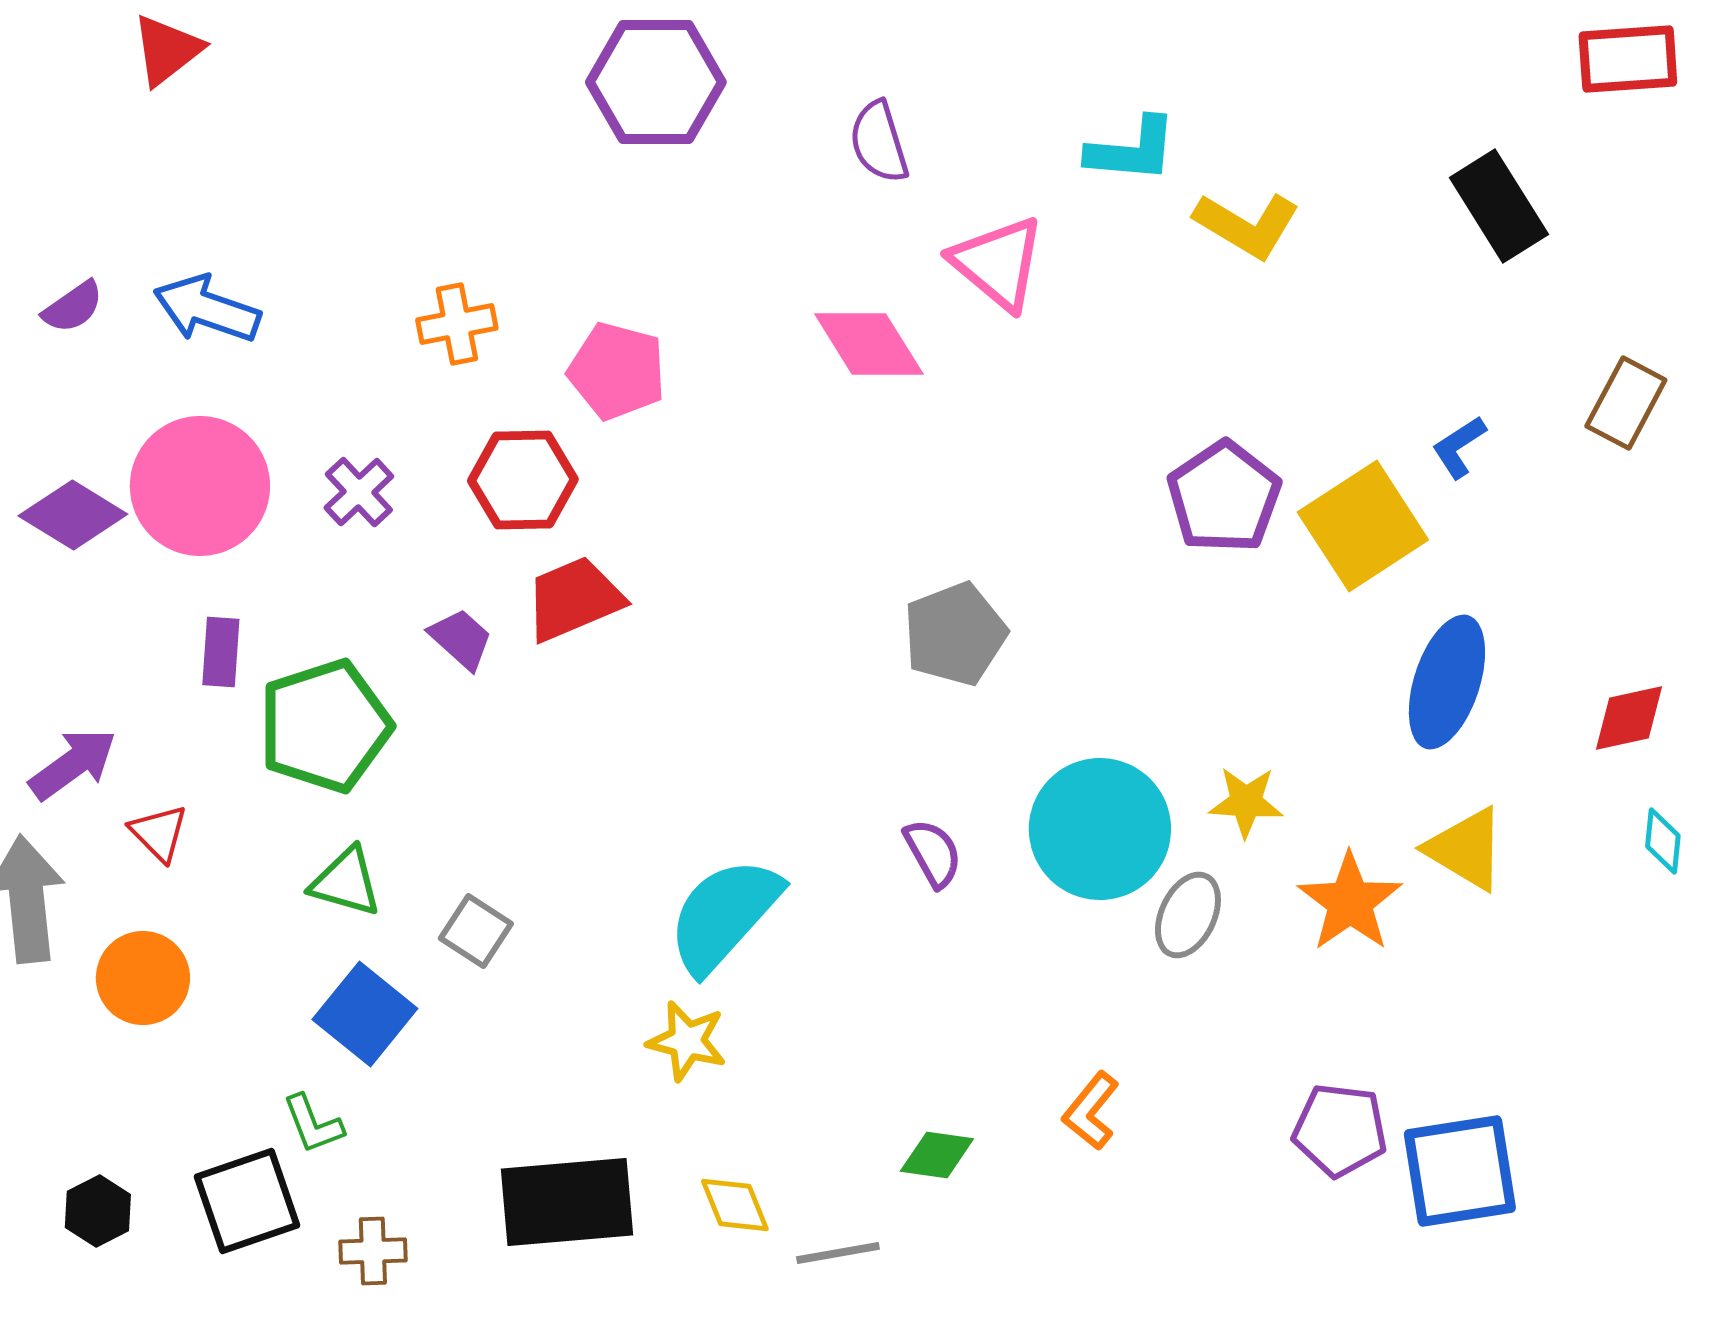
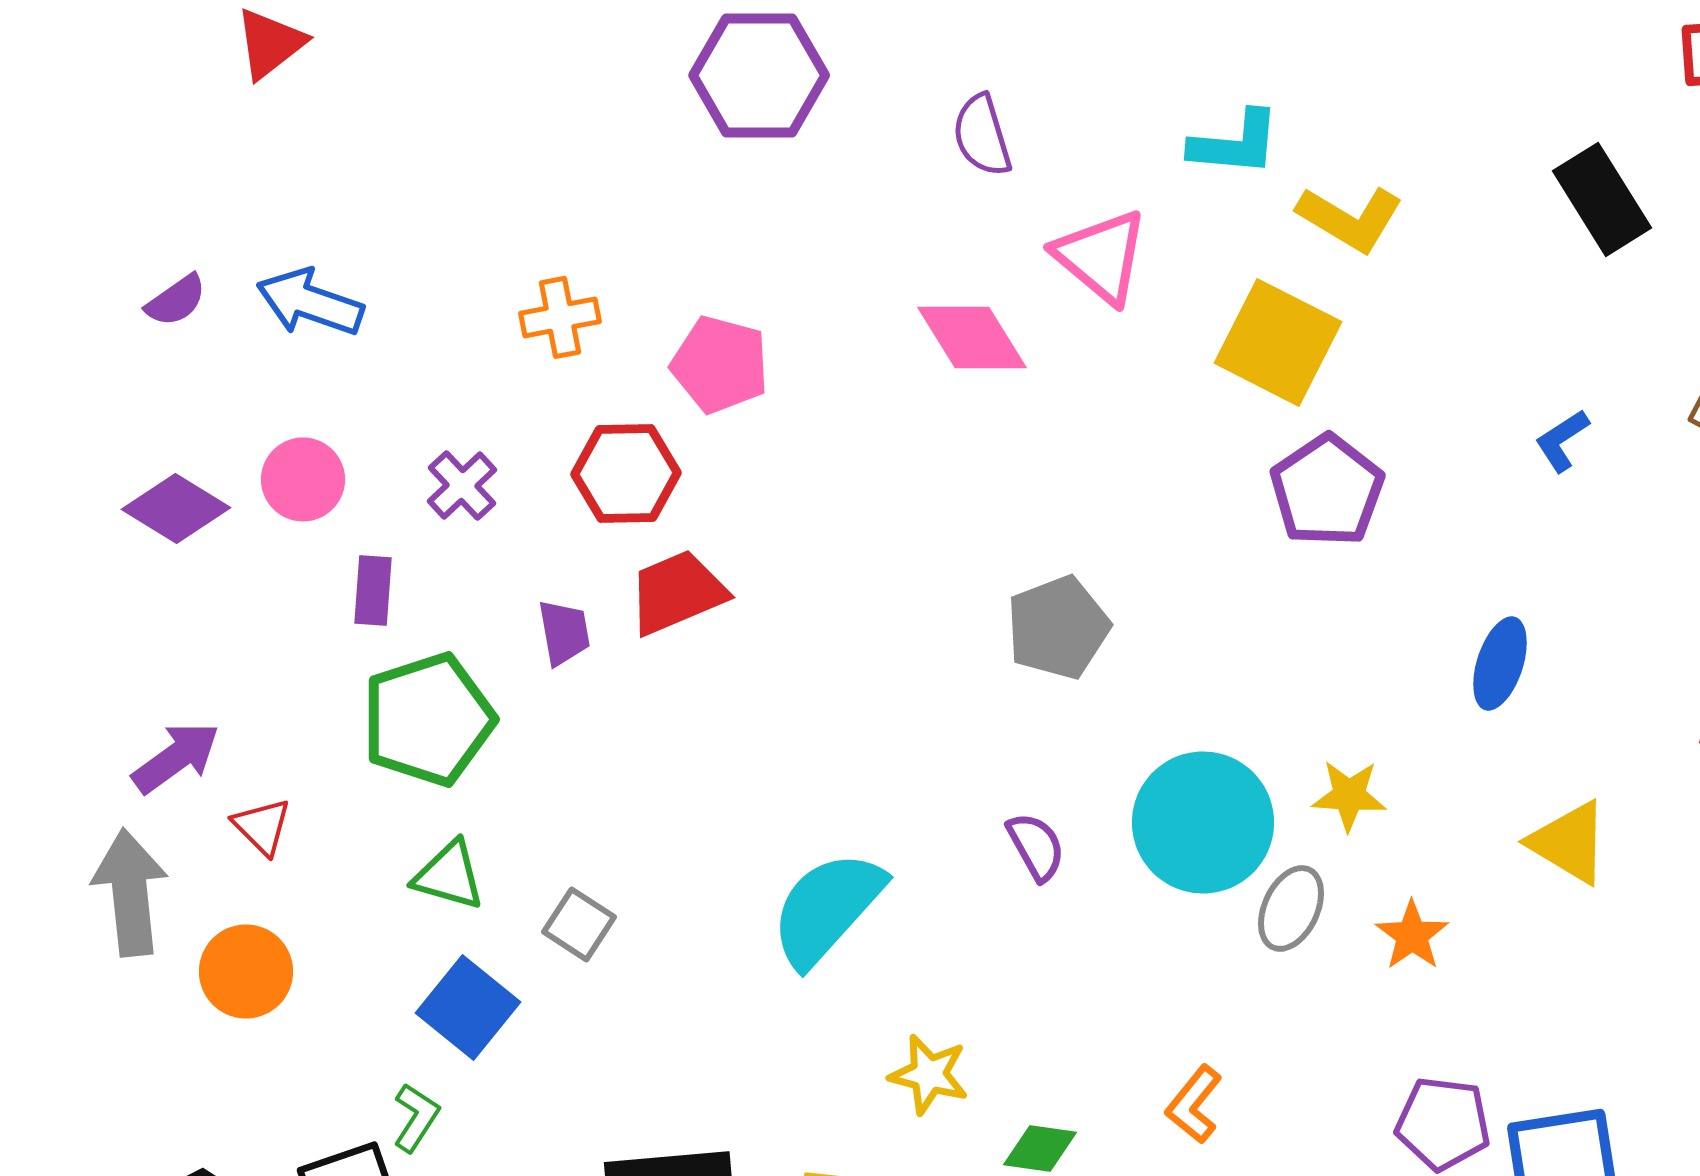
pink circle: (200, 486) -> (303, 479), size x0.6
yellow square: (1363, 526) -> (1278, 342), moved, turned -30
purple trapezoid: (461, 639) -> (564, 632), turned 38
purple rectangle: (221, 652) -> (373, 590), moved
blue ellipse: (1447, 682) -> (1500, 663), moved, size x0.7
orange star: (1350, 902) -> (1412, 935), moved, size x0.7
yellow star: (687, 1041) -> (929, 1074), moved
green L-shape: (313, 1124) -> (416, 1117), turned -126

